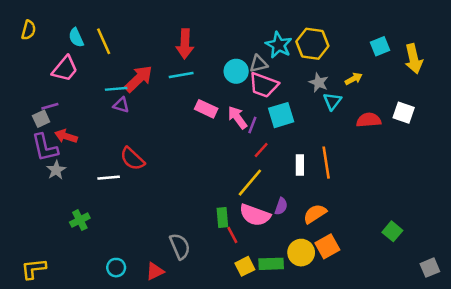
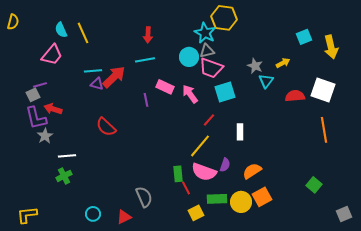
yellow semicircle: (29, 30) -> (13, 22), moved
red arrow: (185, 44) -> (148, 35), size x0.7
yellow hexagon: (312, 44) -> (224, 18), moved
cyan star: (279, 45) -> (205, 33), moved
red arrow: (139, 79) -> (114, 77), moved
white square: (404, 113) -> (323, 90), size x1.4
purple line: (252, 125) -> (146, 100), moved, turned -32
orange line: (326, 163) -> (324, 130), moved
white line: (109, 178) -> (67, 156), moved
green rectangle: (271, 264) -> (217, 199), moved

